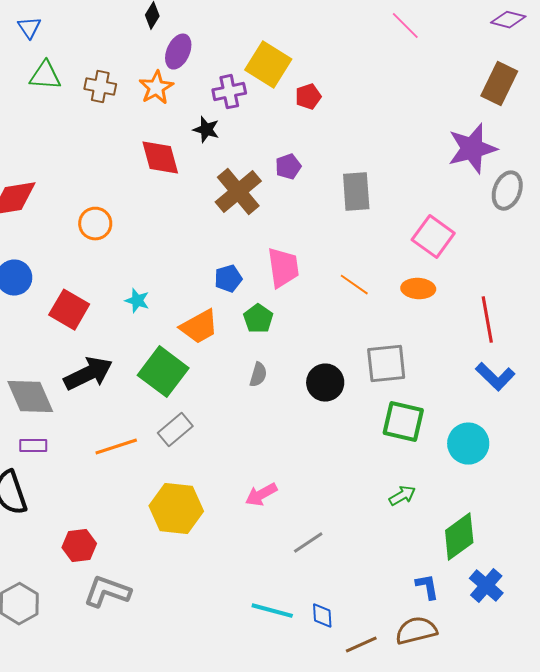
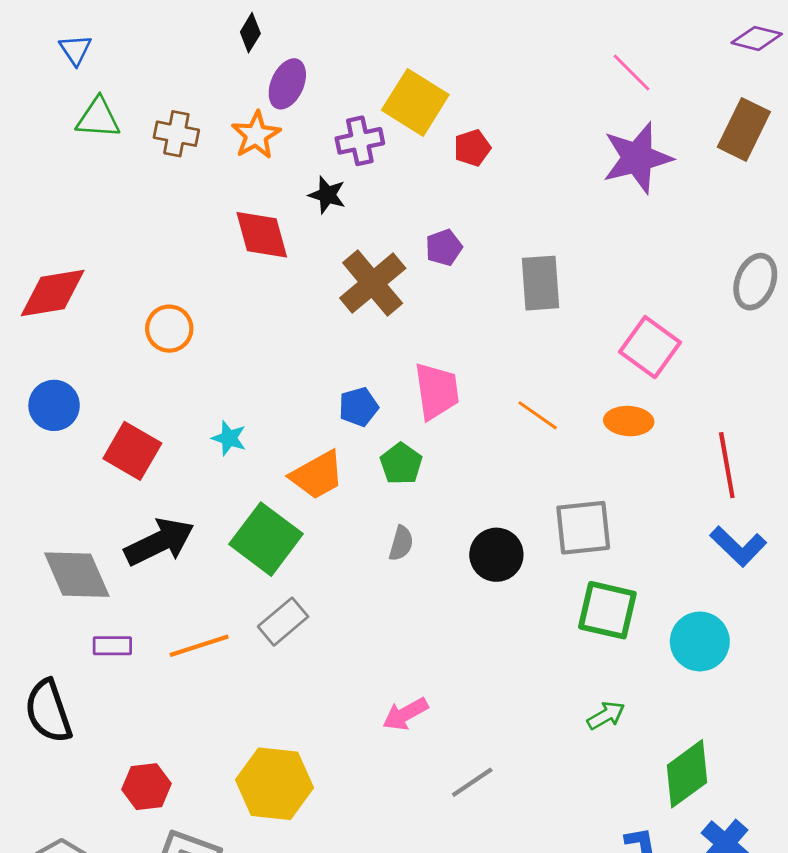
pink line: (405, 26) -> (632, 73), moved
purple star: (472, 149) -> (637, 158), moved
purple rectangle: (33, 446) -> (112, 646), moved
yellow hexagon: (176, 509) -> (275, 784), moved

